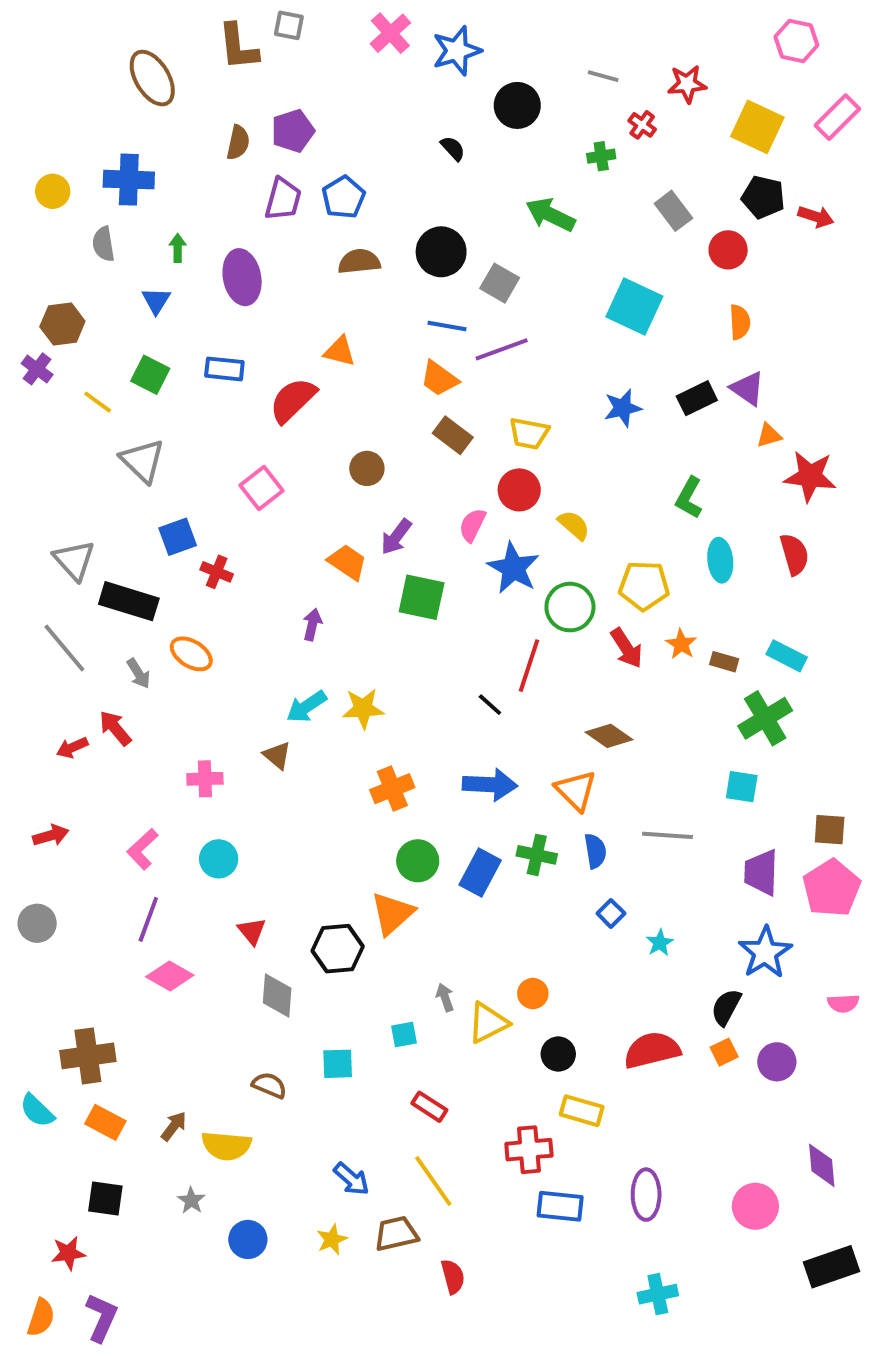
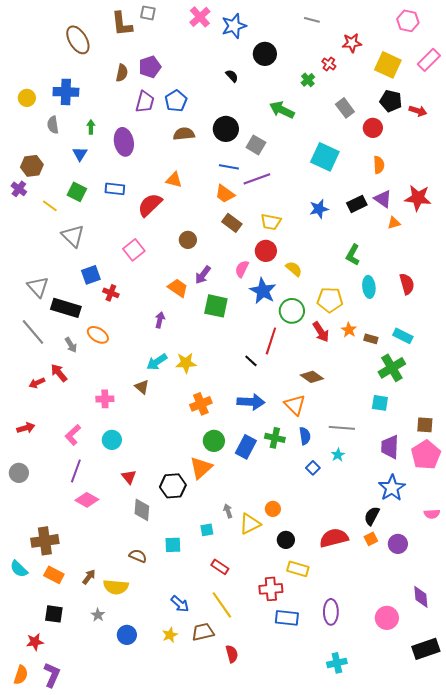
gray line: (603, 76) -> (312, 20), moved
green cross: (601, 156) -> (308, 80), turned -32
red star: (810, 476) -> (418, 198), moved
cyan star: (660, 943) -> (338, 455), moved

